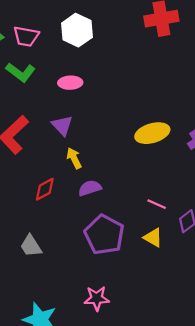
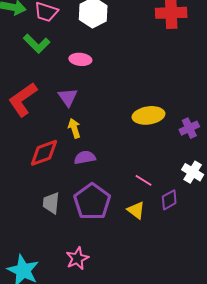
red diamond: (45, 189) -> (44, 153), size x1.4
gray trapezoid: (31, 246) -> (51, 203), moved, turned 30
pink star: (97, 298) -> (77, 258), turned -30

